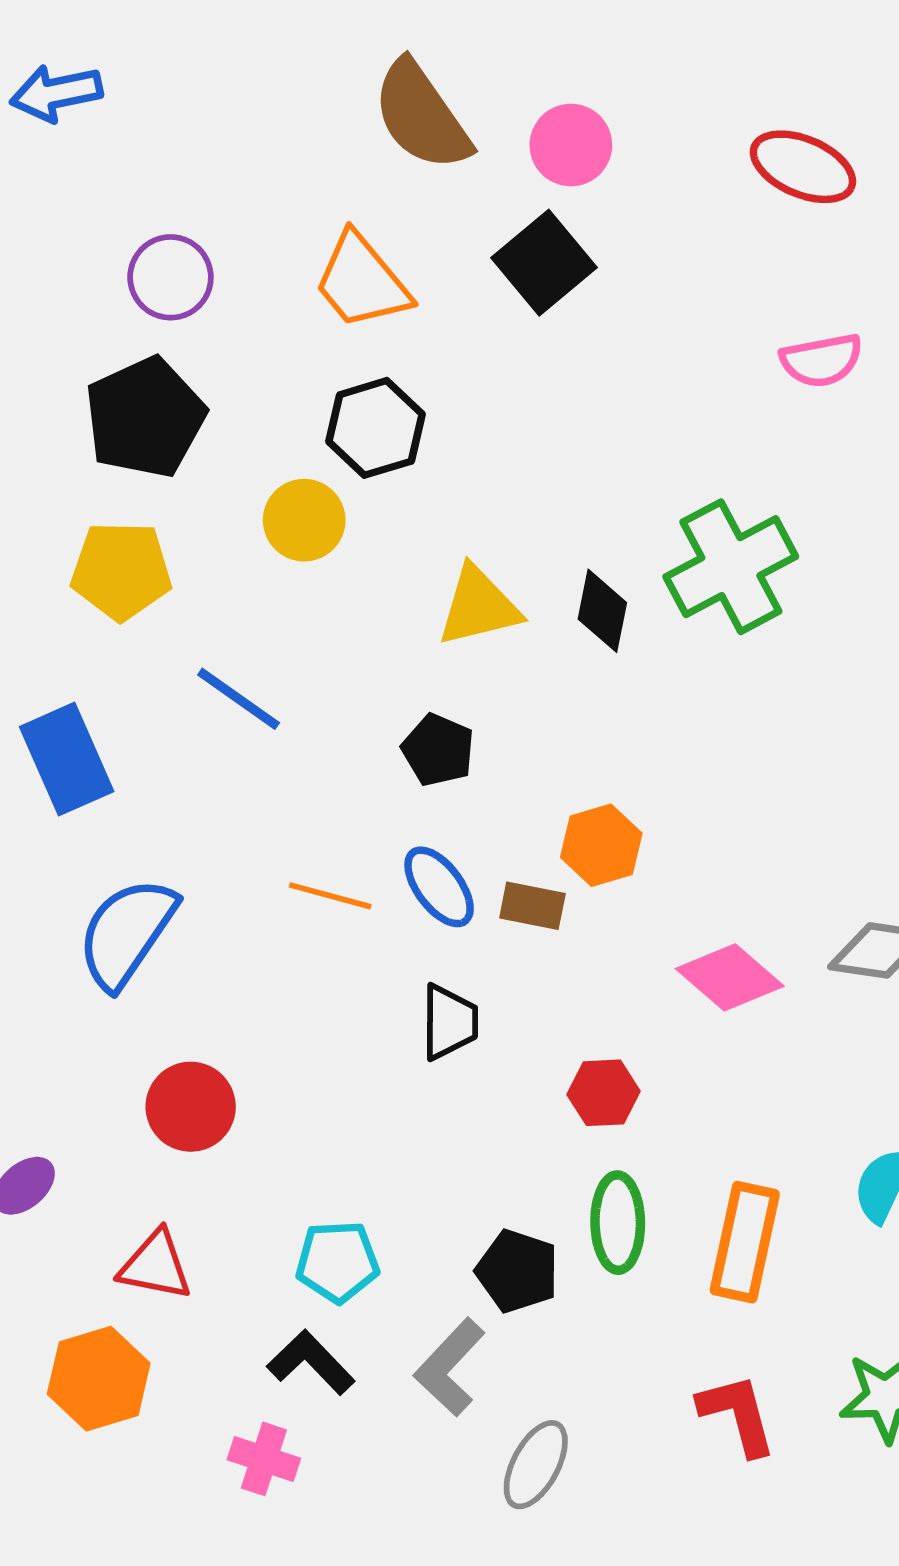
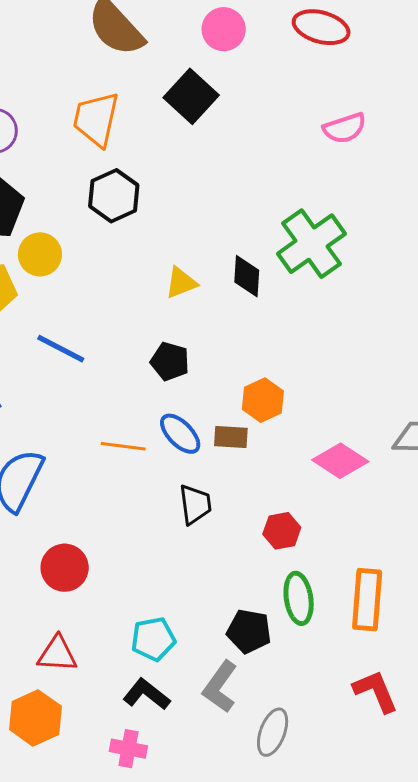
pink circle: (571, 145) -> (224, 29), moved
orange trapezoid: (362, 281) -> (96, 119), turned 60
yellow circle: (304, 520) -> (40, 254), moved
yellow triangle: (479, 606) -> (181, 283), size x0.7

